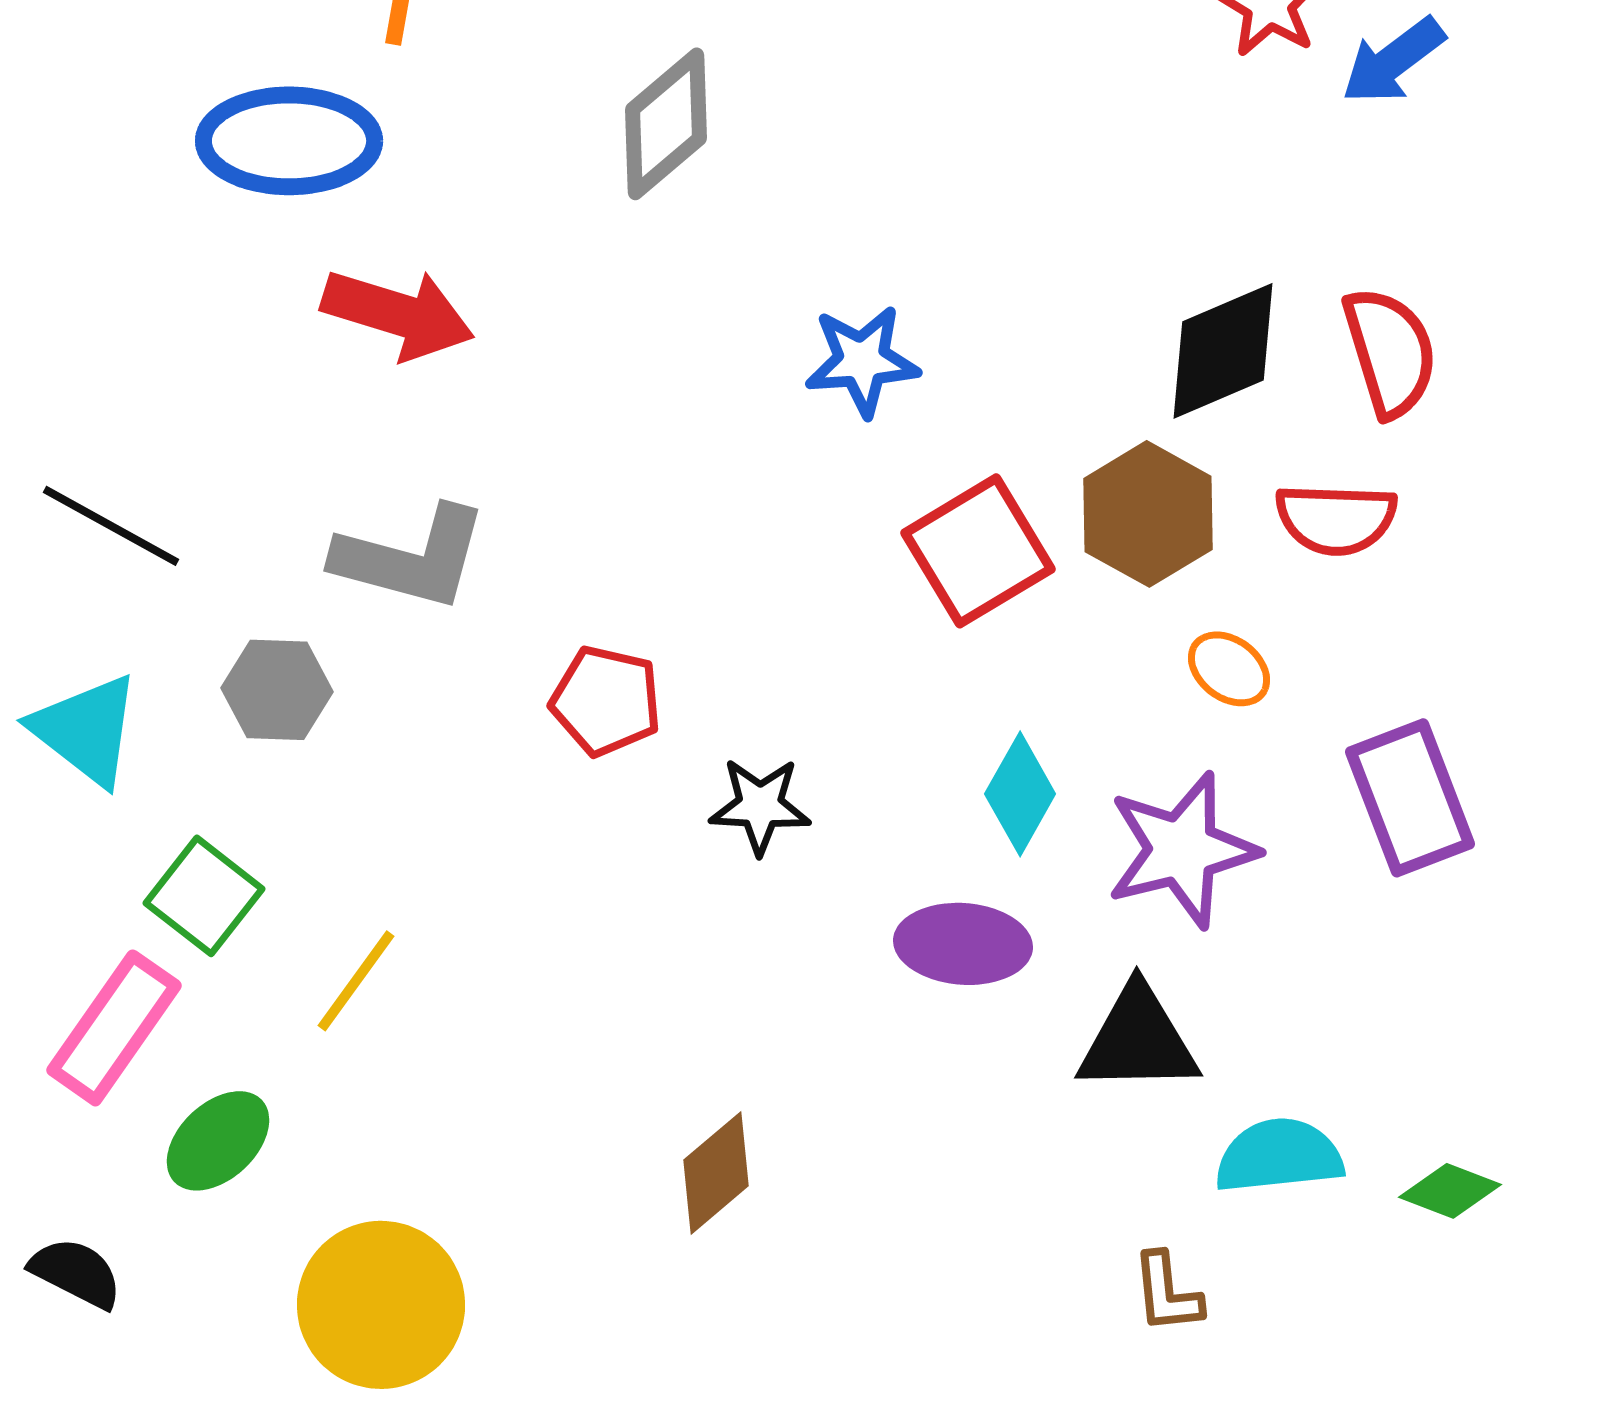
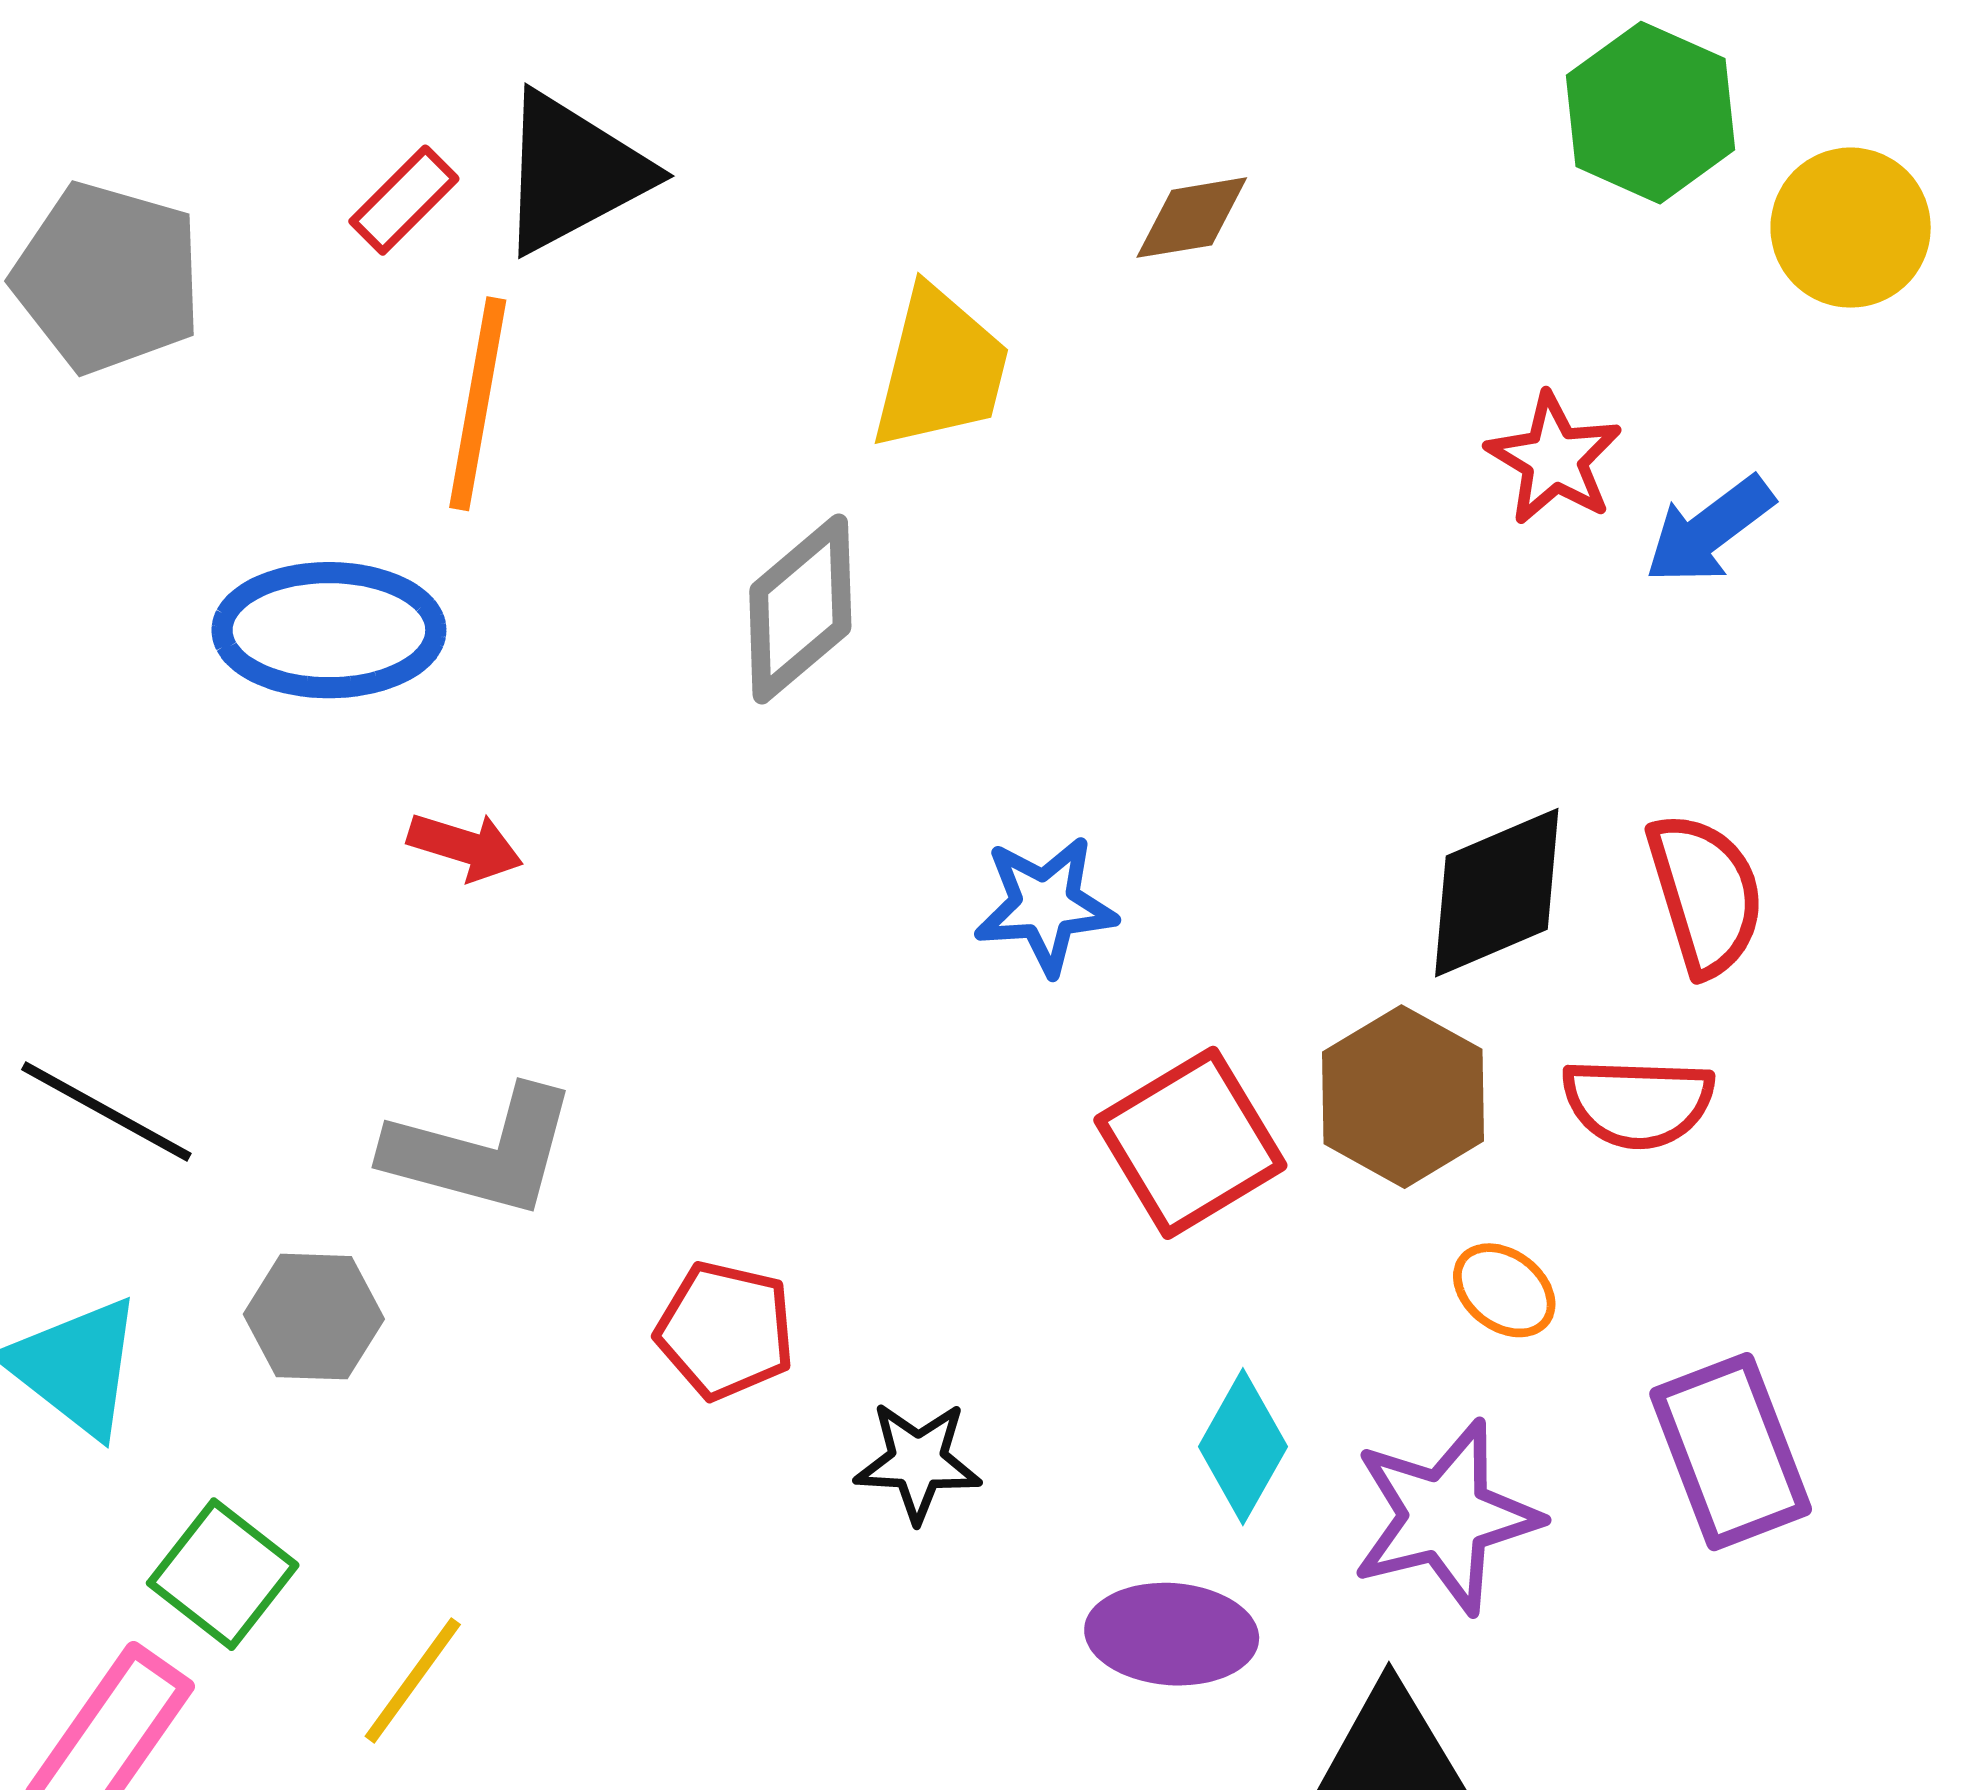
red arrow: (398, 314) -> (465, 846), size x0.6

